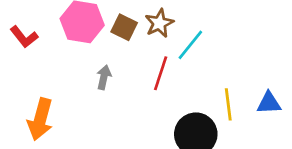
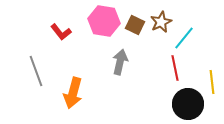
red line: (161, 73) -> (175, 68), moved, turned -30
gray arrow: (104, 77) -> (120, 62), size x1.4

